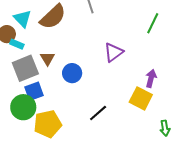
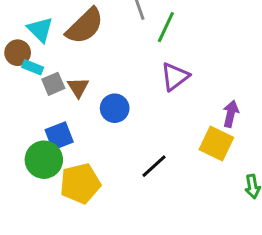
green line: (153, 23) -> (166, 27), moved
gray square: (25, 68) -> (53, 84), moved, size x0.6

